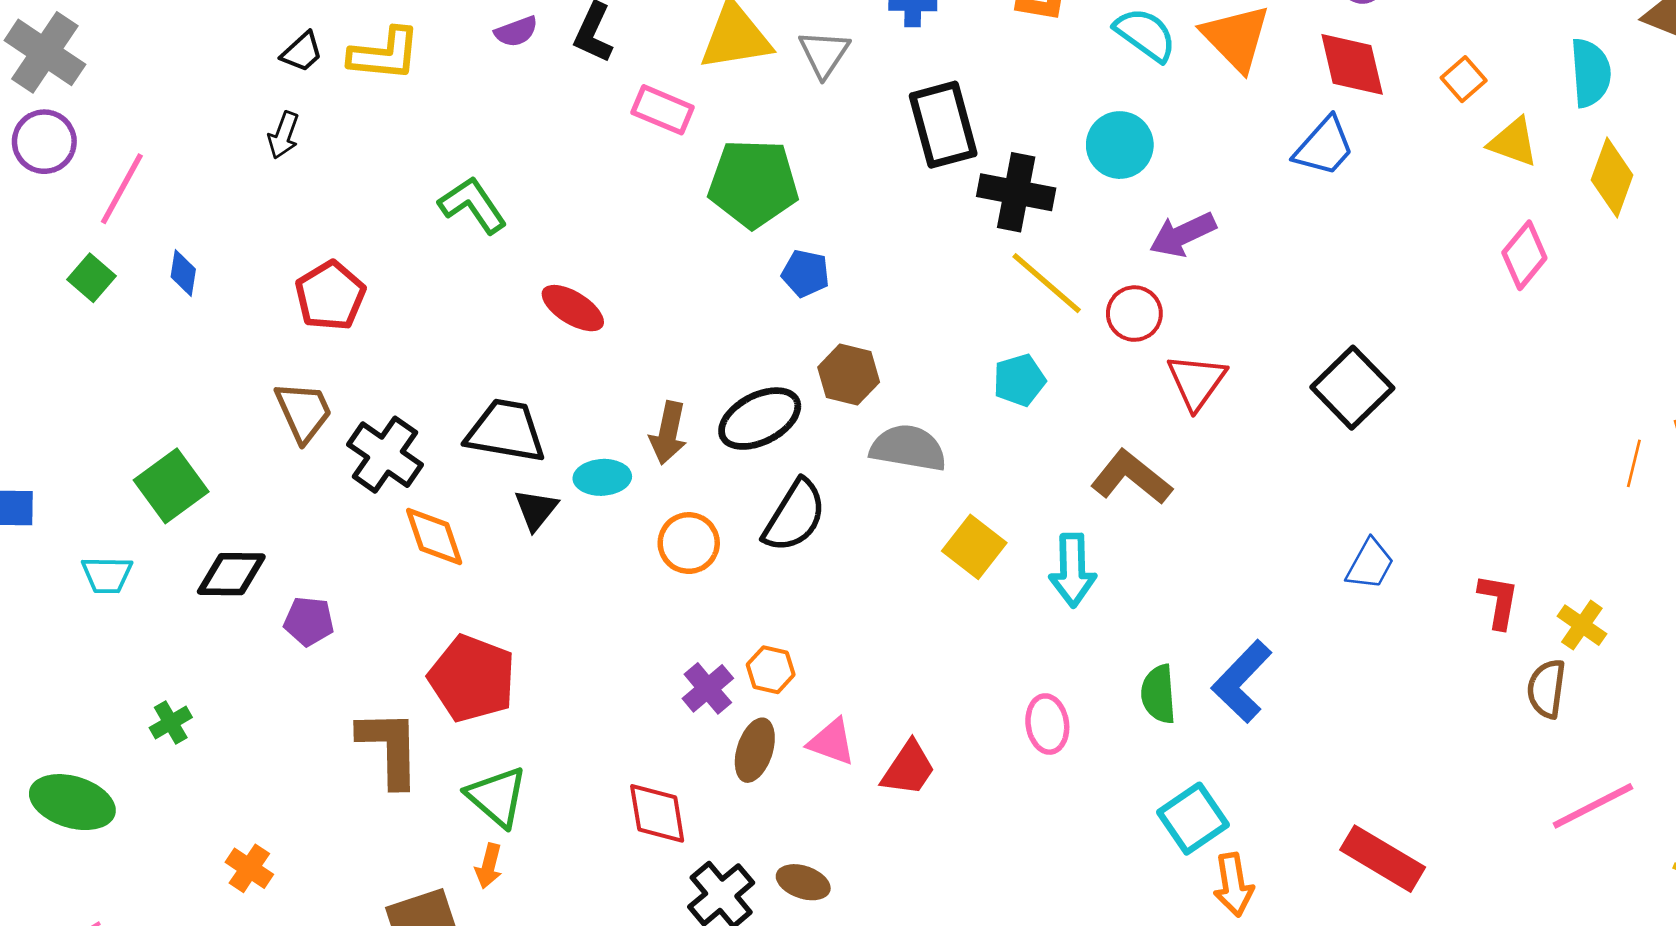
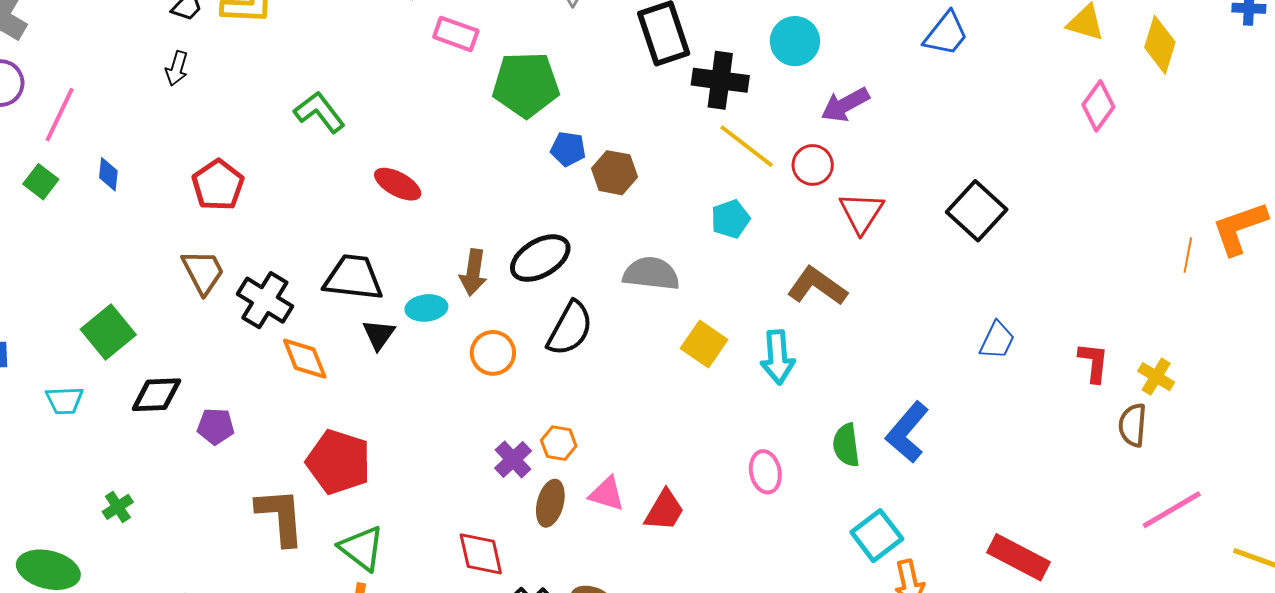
brown hexagon: (849, 375) -> (615, 173), moved

